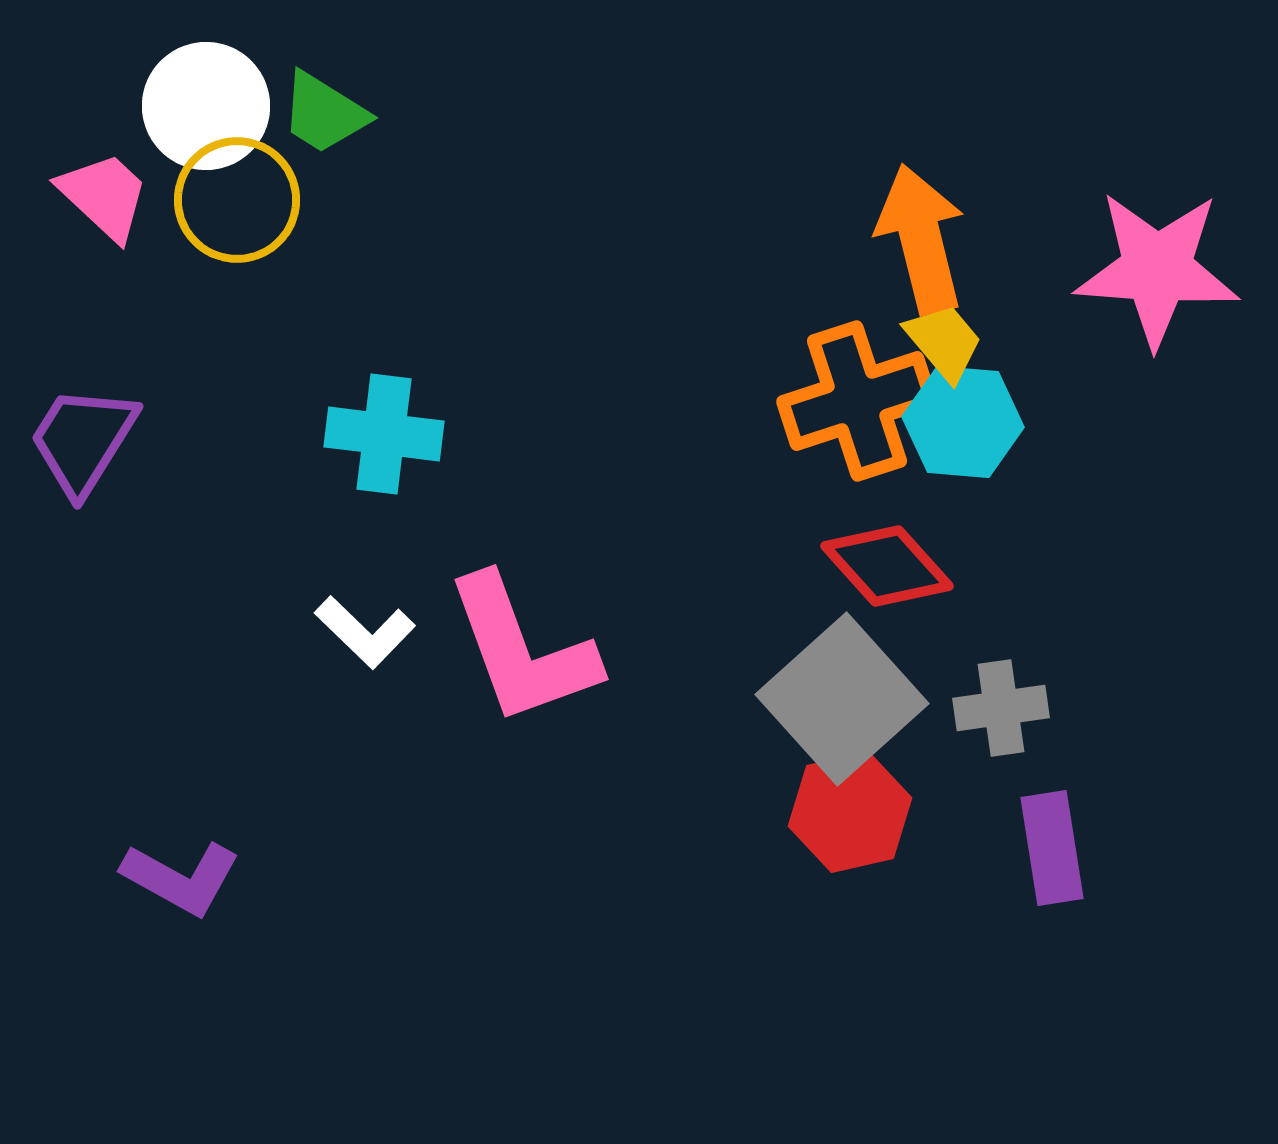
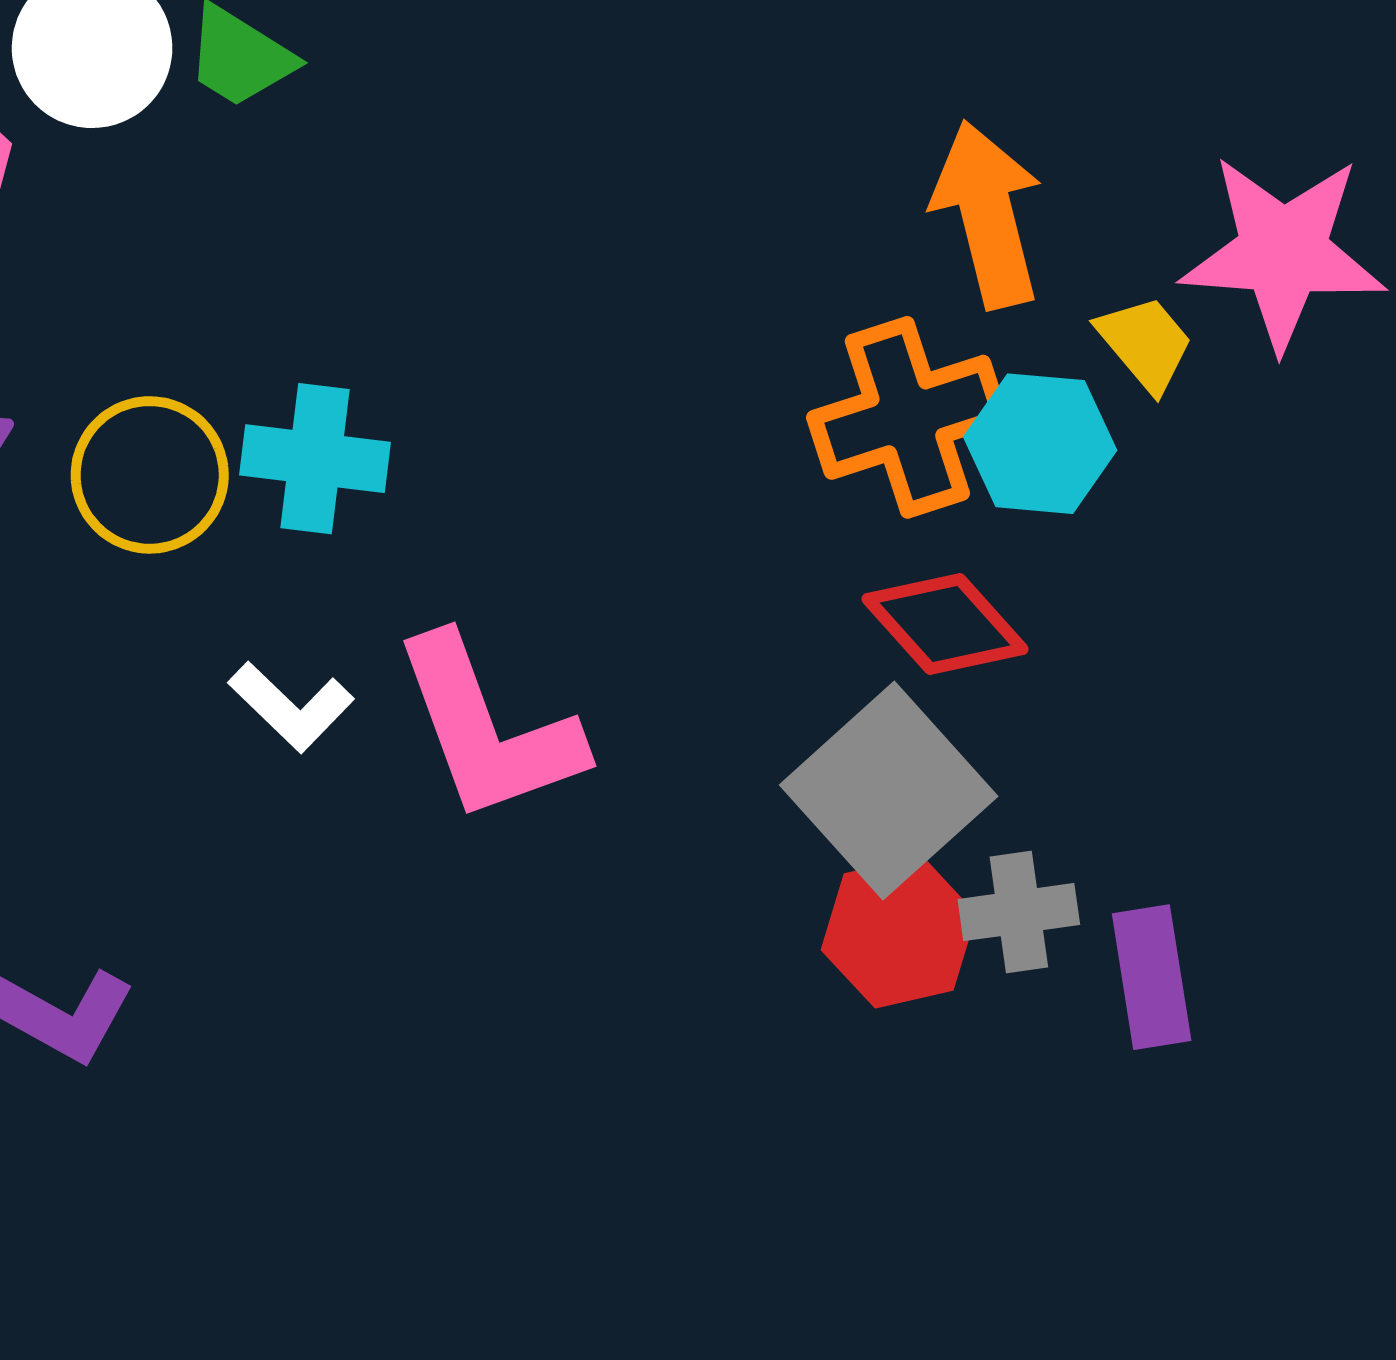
yellow circle: (237, 200) -> (150, 475), moved
yellow trapezoid: (944, 342) -> (1145, 343), moved
gray cross: (1001, 708) -> (1019, 912), moved

